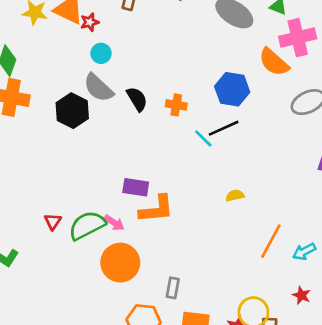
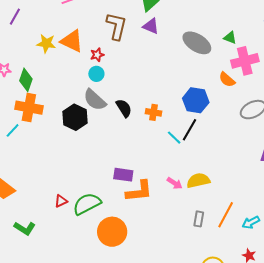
red star: (90, 22) -> (97, 55), moved
orange semicircle: (274, 62) -> (227, 80), size x0.7
black line: (224, 128) -> (189, 130), turned -35
yellow semicircle: (235, 196) -> (198, 180), size x1.6
red triangle: (53, 222) -> (61, 201), turned 32
pink arrow: (114, 223) -> (175, 183), moved
gray rectangle: (173, 288) -> (199, 219), moved

